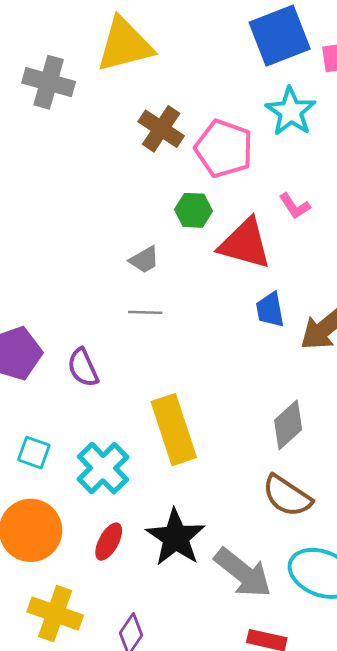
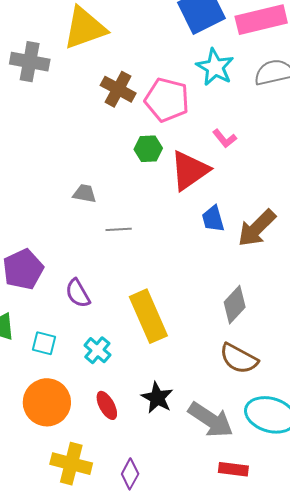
red triangle: (245, 244) -> (189, 170), turned -45
gray trapezoid: (144, 260) -> (85, 194), moved, turned -135
purple semicircle: (83, 368) -> (78, 293), moved
cyan cross: (103, 468) -> (97, 350), size x0.7
black star: (176, 537) -> (157, 398), size x0.7
red ellipse: (109, 542) -> (107, 405), turned -52

